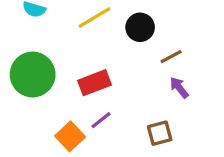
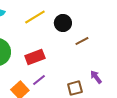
purple arrow: (179, 88) -> (96, 77), moved

